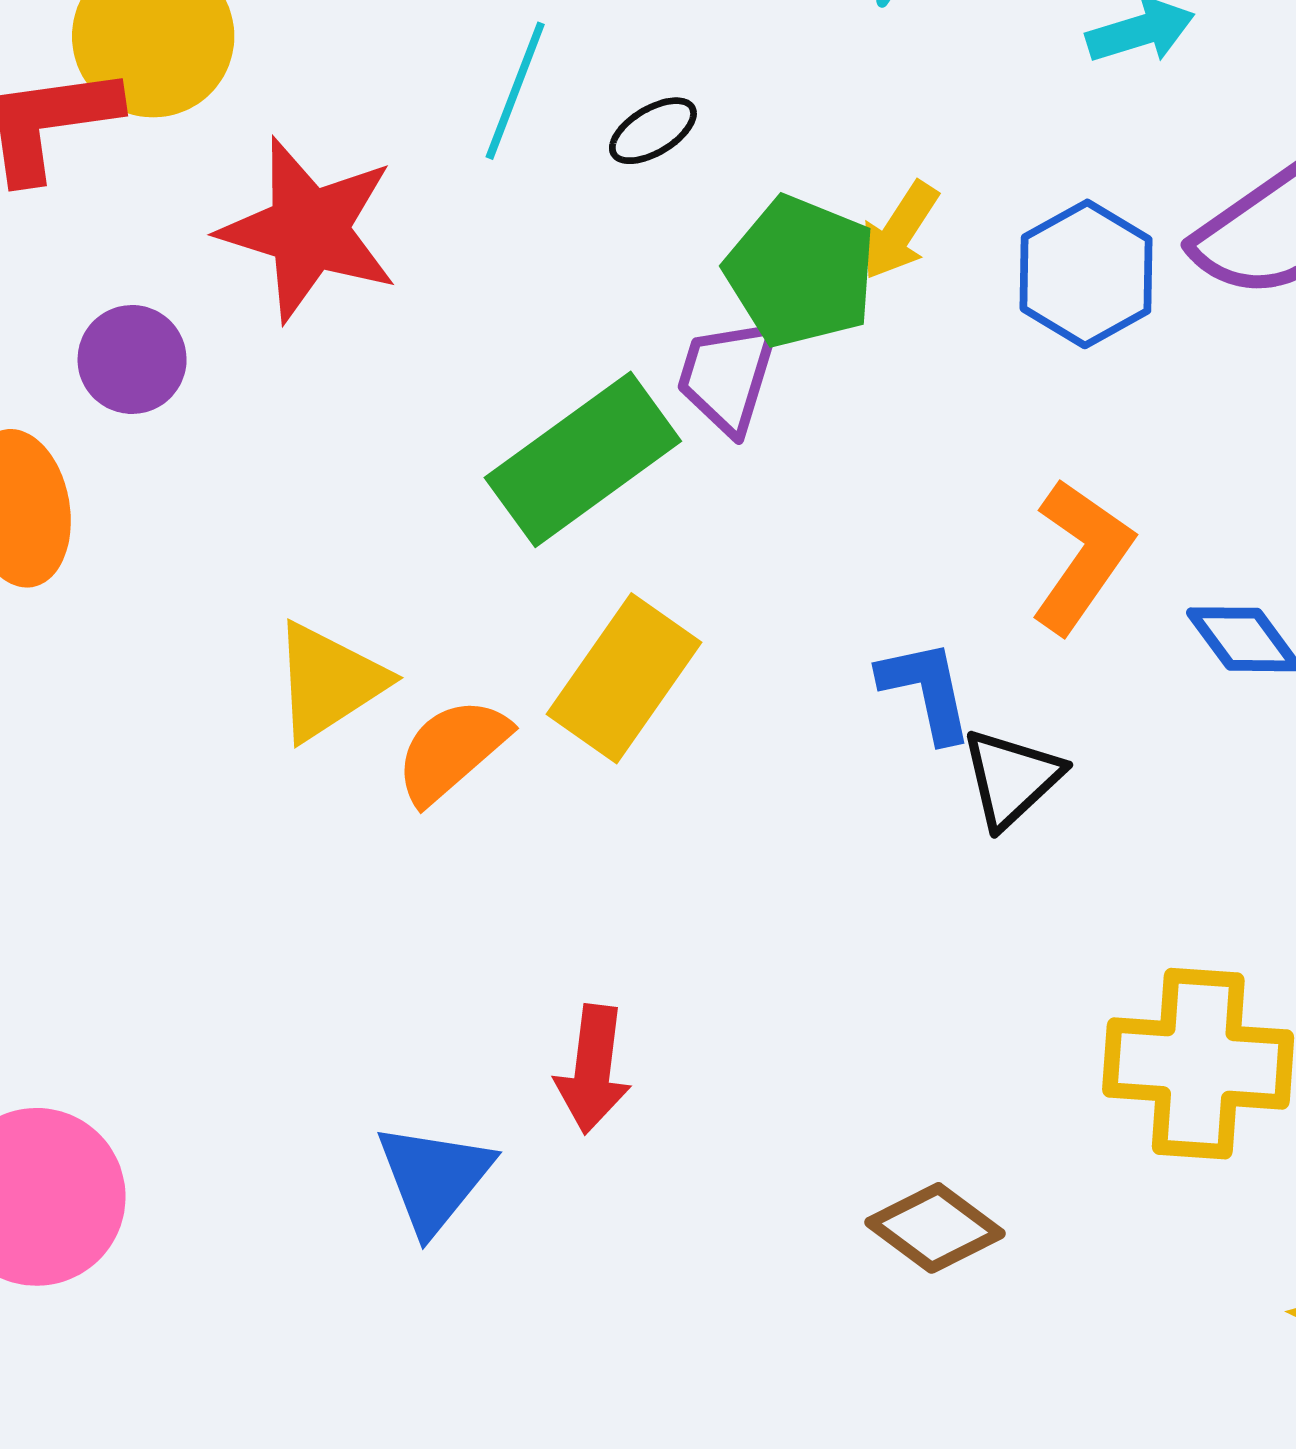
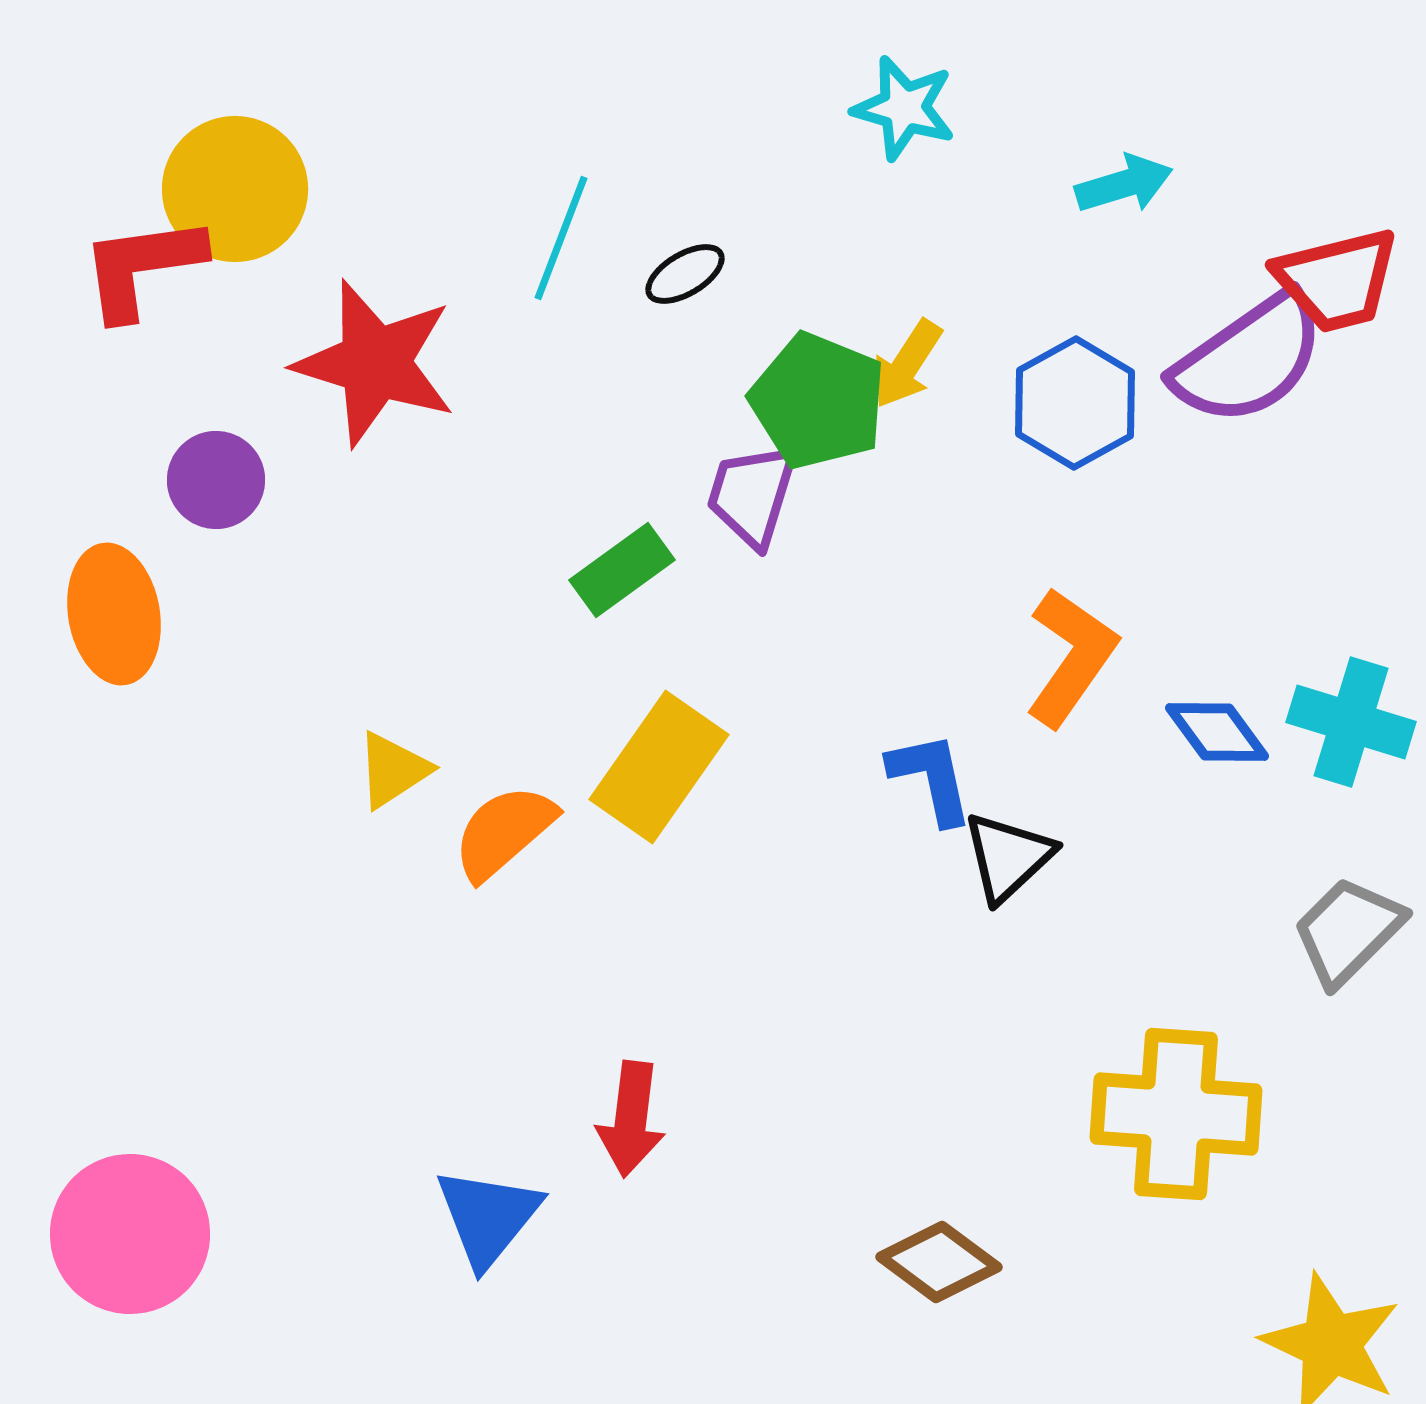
green rectangle: (583, 459) -> (622, 570), size x0.6
yellow triangle: (329, 682) -> (393, 770), size x0.7

